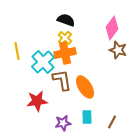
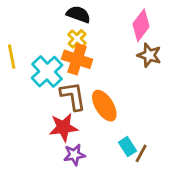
orange cross: (65, 53) -> (77, 59), turned 30
red star: (37, 101) -> (63, 127), moved
cyan rectangle: (87, 117) -> (127, 147), moved, turned -32

